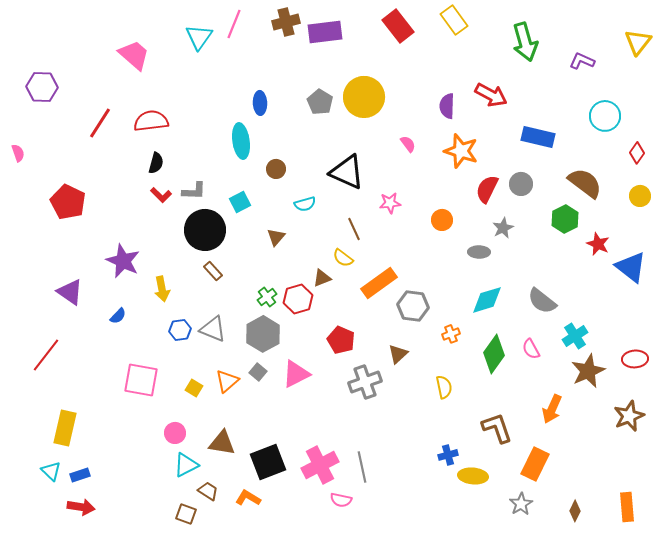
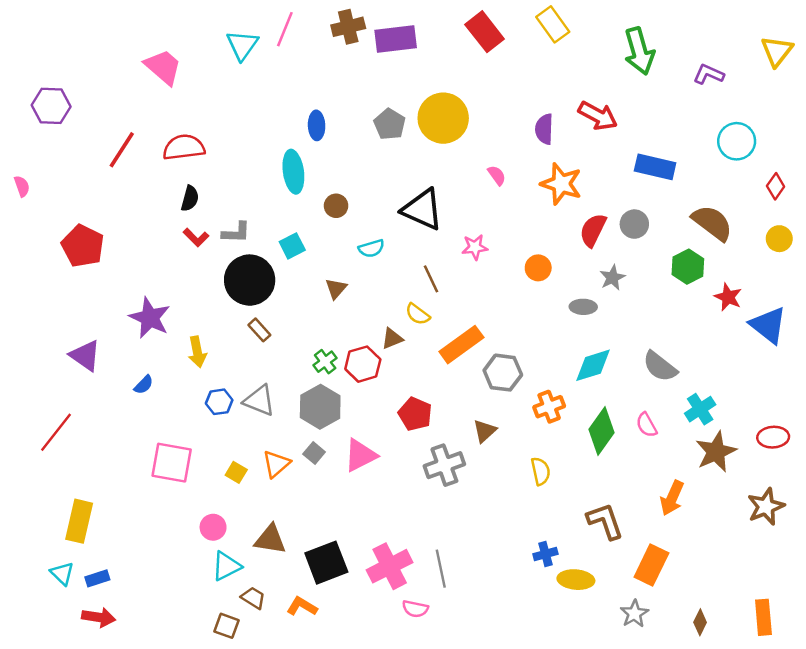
orange cross: (451, 334) -> (549, 407), size x1.4

